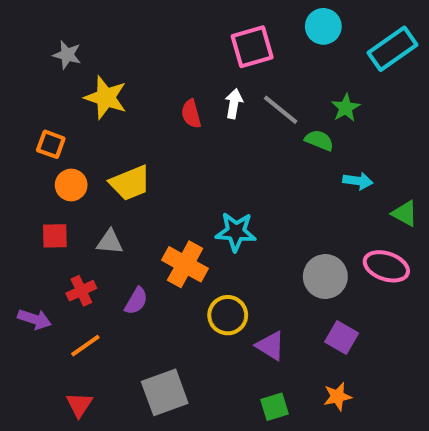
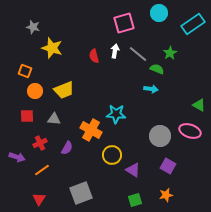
cyan arrow: (358, 181) -> (151, 89), moved

